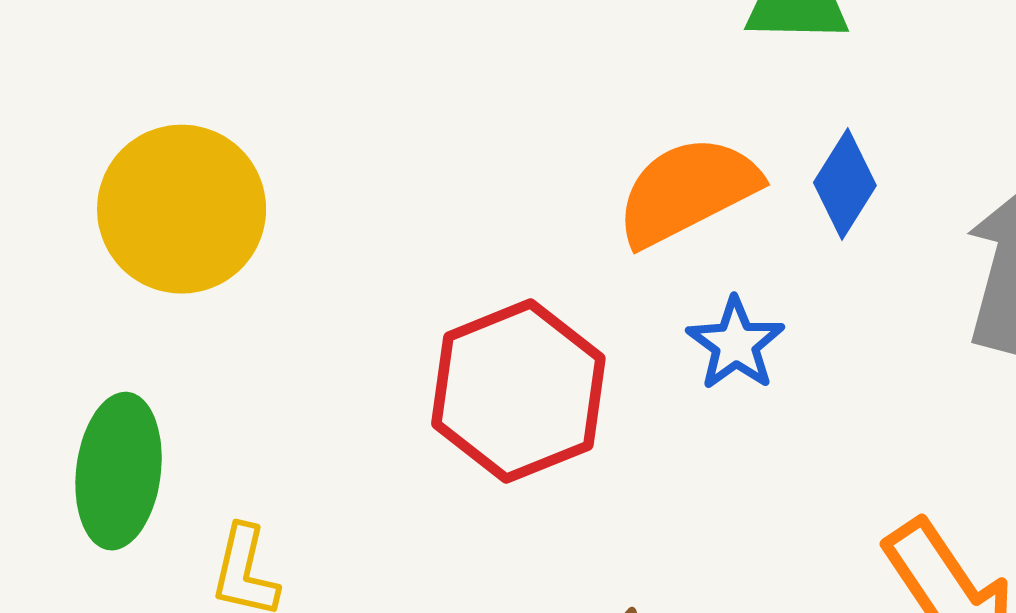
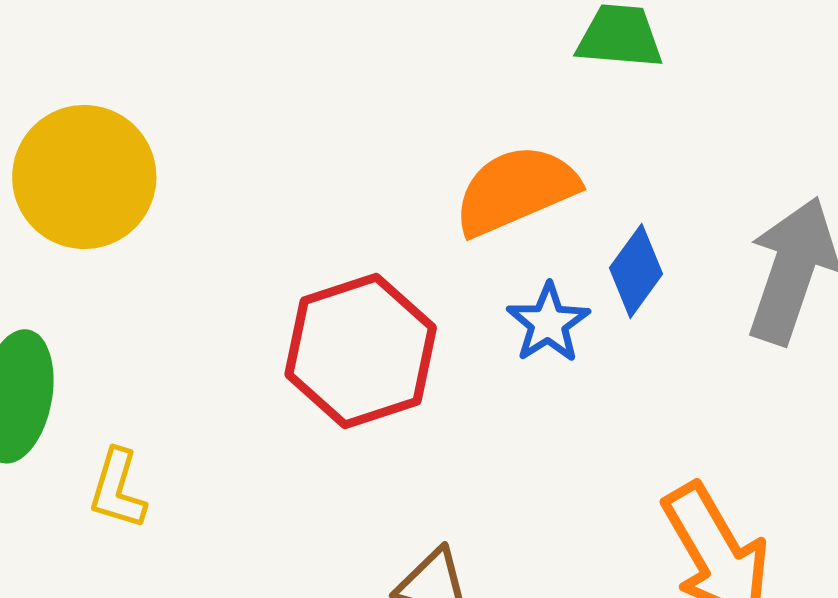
blue diamond: (845, 184) -> (636, 271), moved

